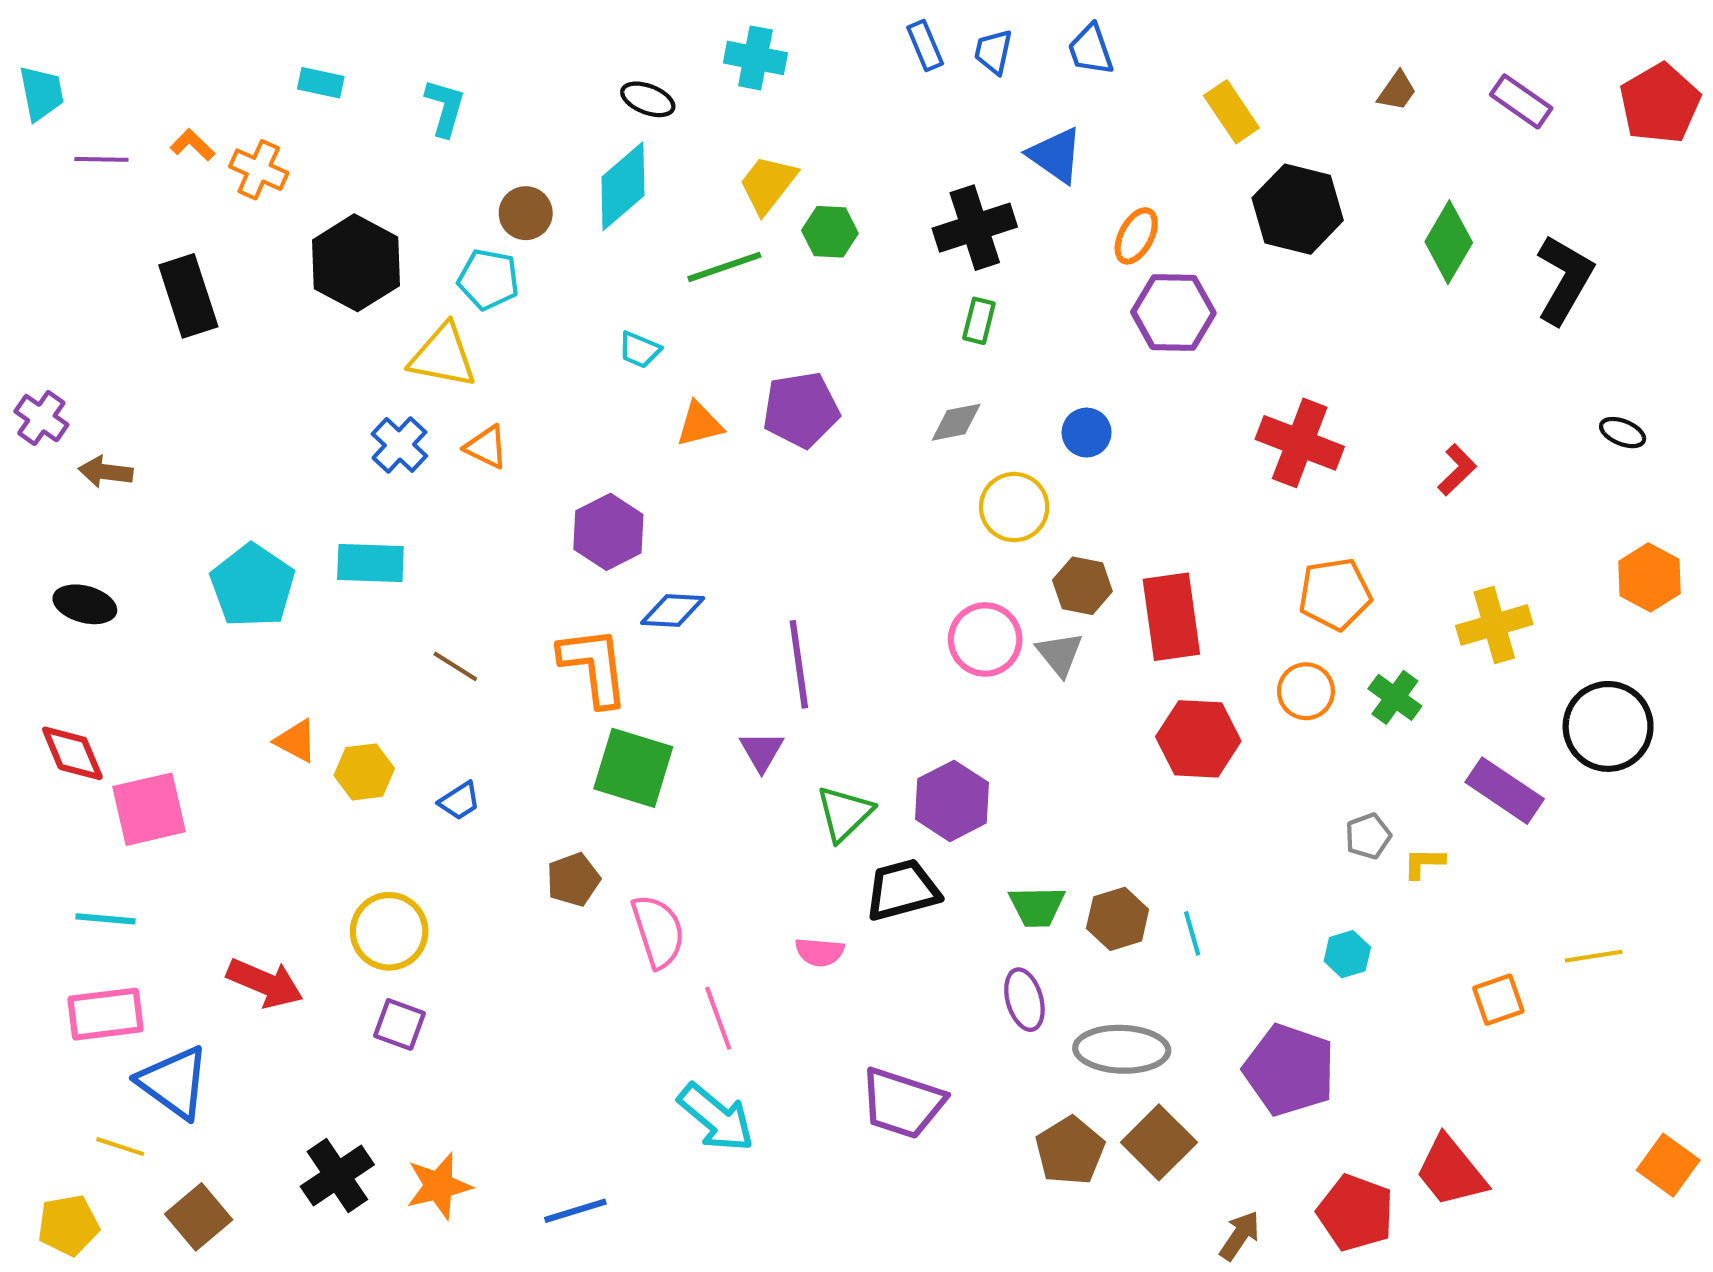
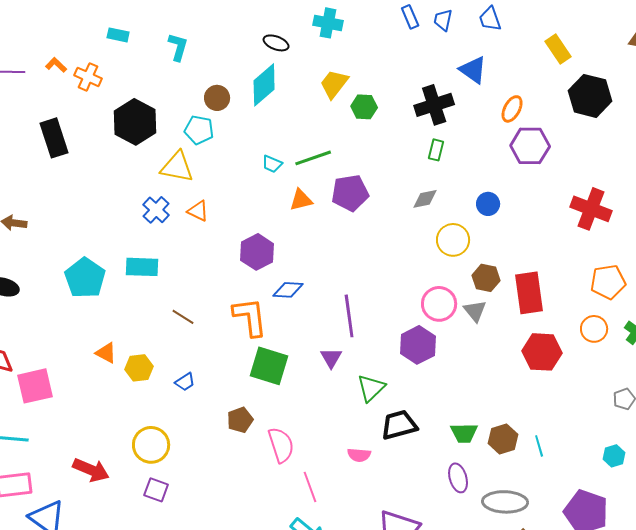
green line: (724, 267) -> (313, 158), moved
purple hexagon: (952, 801) -> (418, 345), moved

